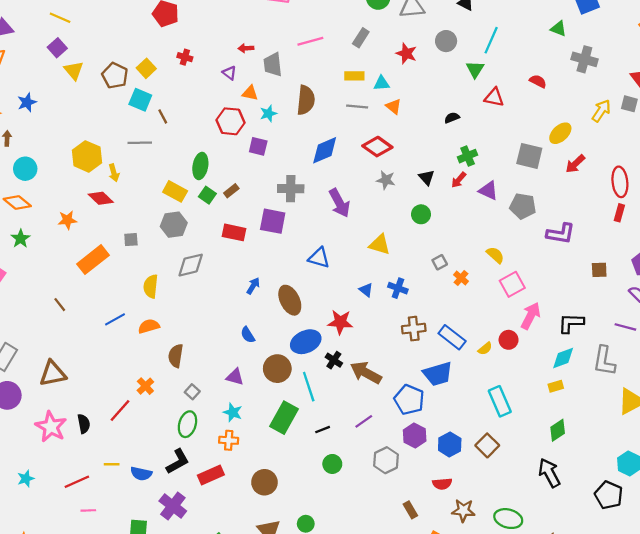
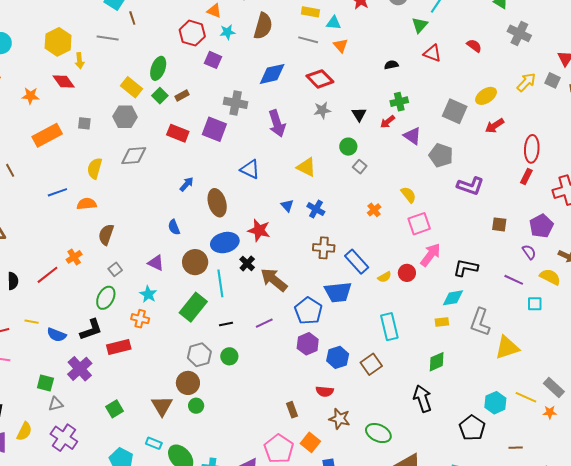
gray star: (386, 180) -> (322, 110), turned -30
gray square: (440, 262) -> (360, 167), moved, turned -32
gray L-shape: (604, 361) -> (480, 322), moved
gray hexagon: (386, 460) -> (199, 355), moved
brown circle: (264, 482) -> (188, 383), moved

